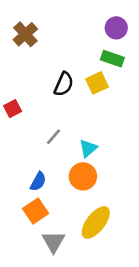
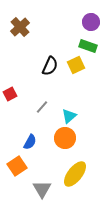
red square: (13, 109) -> (10, 94), moved
orange square: (36, 211) -> (17, 166), moved

